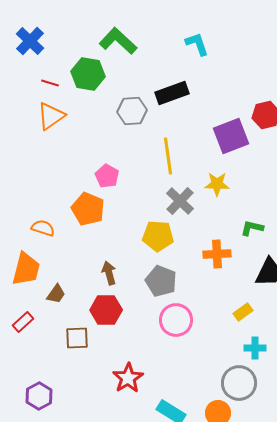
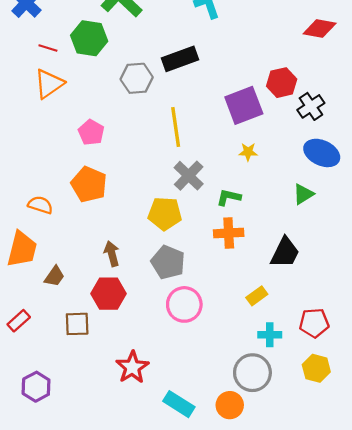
pink pentagon: (107, 176) -> (91, 132), moved
yellow star: (217, 184) -> (248, 152), moved, size x0.7
green L-shape: (252, 228) -> (229, 197), moved
red rectangle: (23, 322) -> (19, 321), moved

